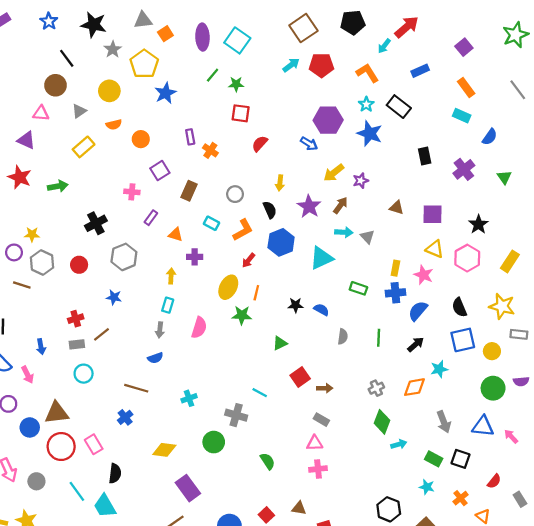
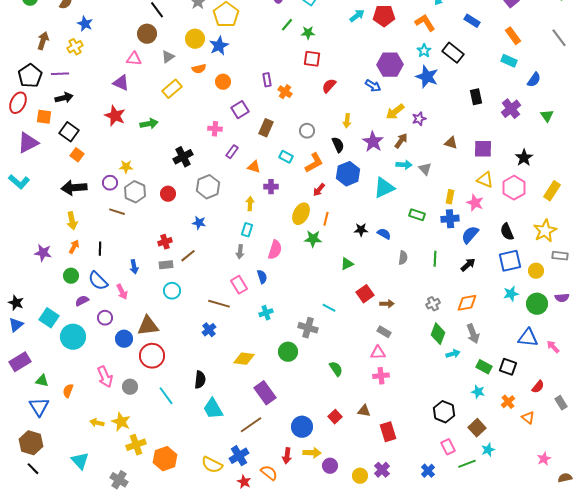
blue rectangle: (420, 71) -> (472, 21), turned 56
blue star: (165, 93) -> (219, 46), moved
yellow star: (502, 306) -> (545, 231), turned 30
blue semicircle: (155, 358) -> (262, 277), moved, turned -88
cyan star: (439, 369) -> (511, 294), moved
gray arrow: (444, 422) -> (473, 334), moved
pink rectangle: (94, 444) -> (239, 285), moved
cyan trapezoid: (105, 506) -> (213, 409), moved

